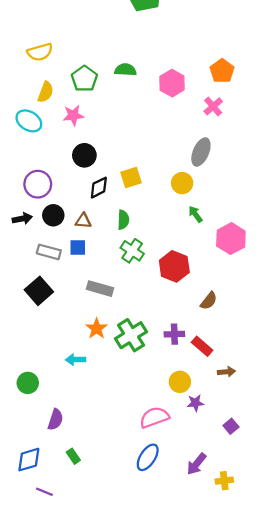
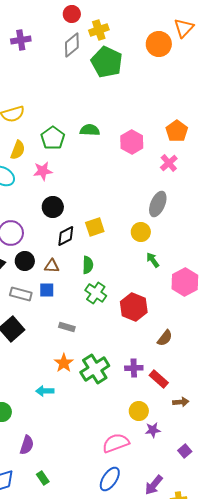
gray rectangle: (100, 289) -> (67, 327), size x0.7

